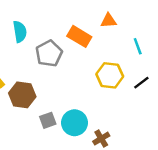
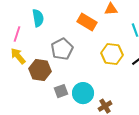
gray pentagon: (49, 53) -> (62, 49), moved

